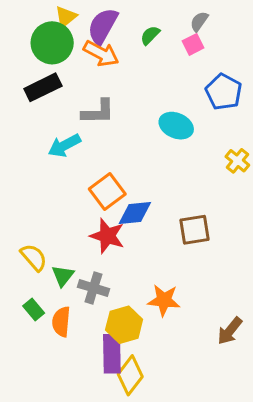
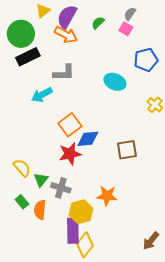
green circle: (52, 43) -> (21, 34), moved
pink square: (193, 44) -> (126, 29), turned -32
blue pentagon: (224, 92) -> (146, 60), turned 30
red star: (107, 236) -> (70, 154), turned -30
brown arrow: (230, 331) -> (151, 241), moved

